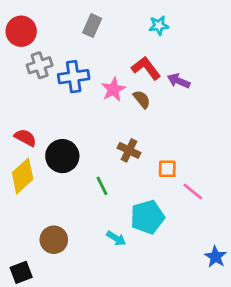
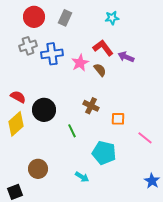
red circle: (21, 31) -> (34, 17), moved
pink line: (193, 192) -> (145, 138), moved
cyan pentagon: (147, 217) -> (104, 153), turned 30
cyan arrow: (116, 238) -> (82, 177), moved

